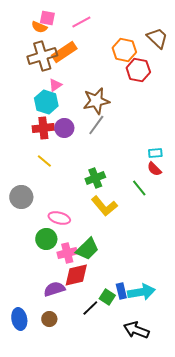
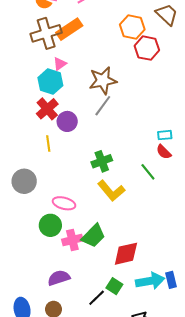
red cross: (43, 128) -> (47, 109), turned -35
purple circle: (64, 128) -> (67, 121), moved
yellow line: (44, 161) -> (48, 143), turned 42
red diamond: (76, 275) -> (126, 254), moved
blue rectangle: (121, 291) -> (171, 280), moved

